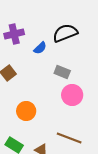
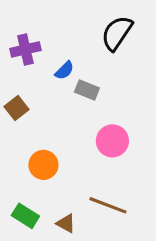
black semicircle: (65, 33) -> (117, 33), moved, turned -35
gray rectangle: (62, 72) -> (87, 90), moved

